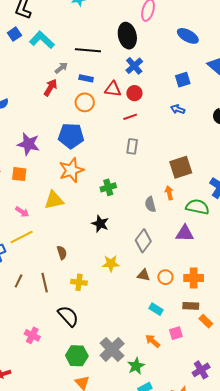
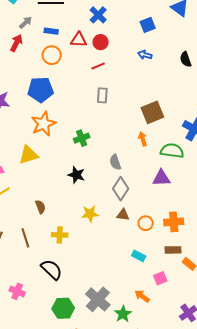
gray semicircle: (150, 204) -> (115, 162), moved
brown triangle: (144, 275) -> (123, 215), moved
orange arrow: (153, 341) -> (142, 296), moved

